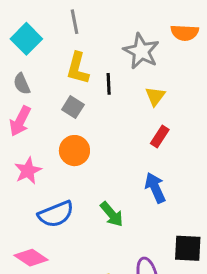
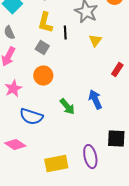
red rectangle: (160, 137) -> (117, 70), moved
blue semicircle: (56, 214) -> (31, 117), turned 40
green arrow: (112, 214) -> (67, 107), moved

